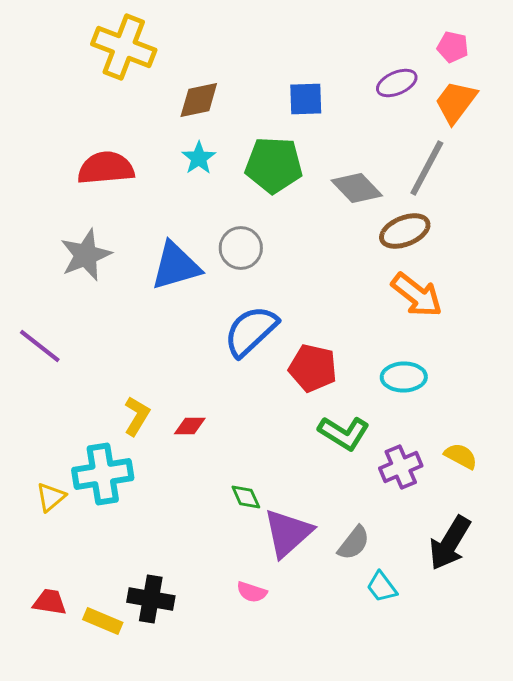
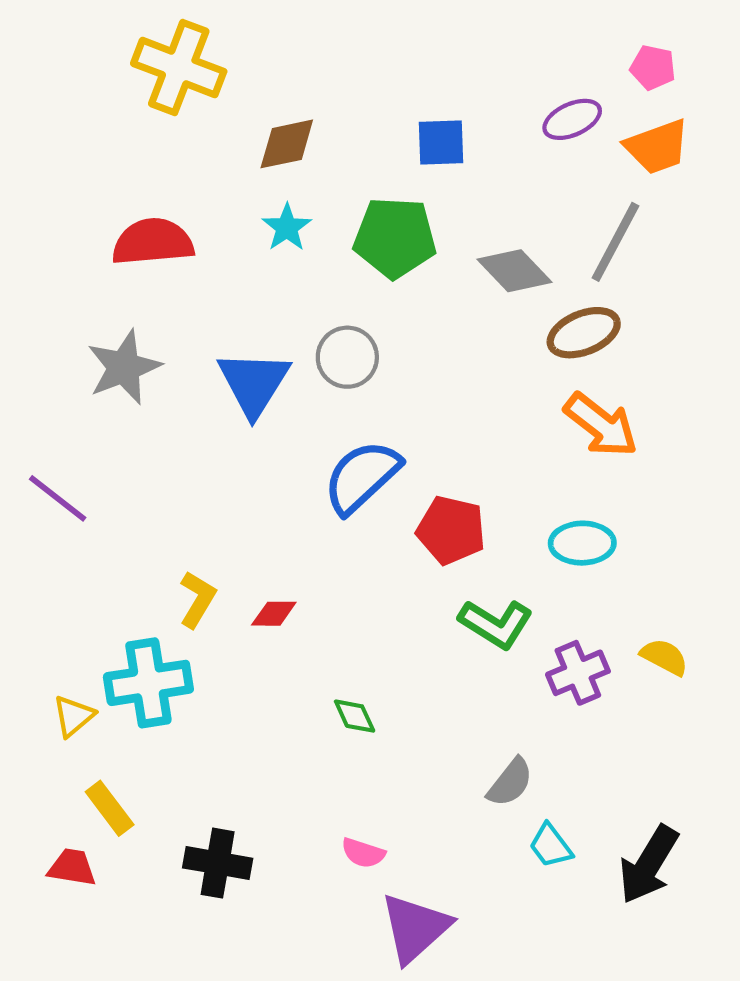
orange trapezoid: (456, 102) -> (657, 147), turned -147
blue triangle: (176, 266) -> (254, 383), turned -42
purple triangle: (288, 533) -> (415, 928), moved
black arrow: (450, 543) -> (649, 864), moved
yellow rectangle: (103, 621) -> (110, 808), moved, turned 30

